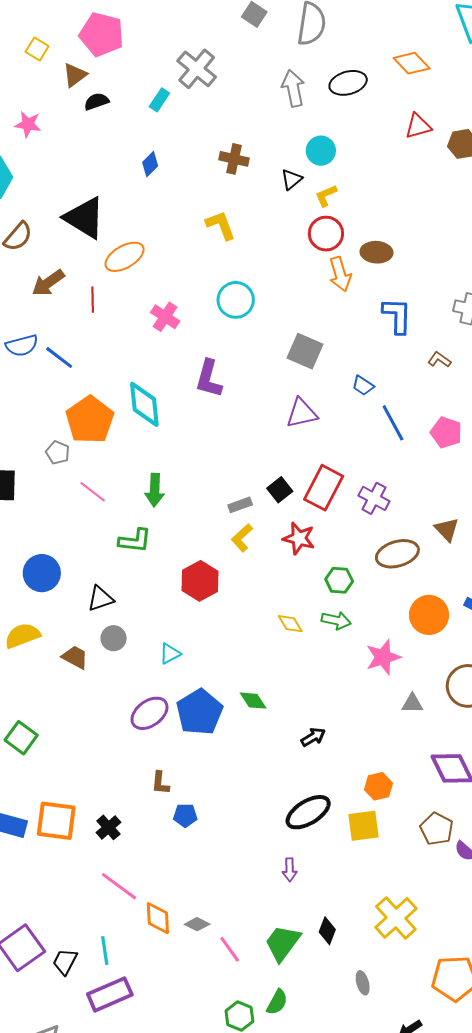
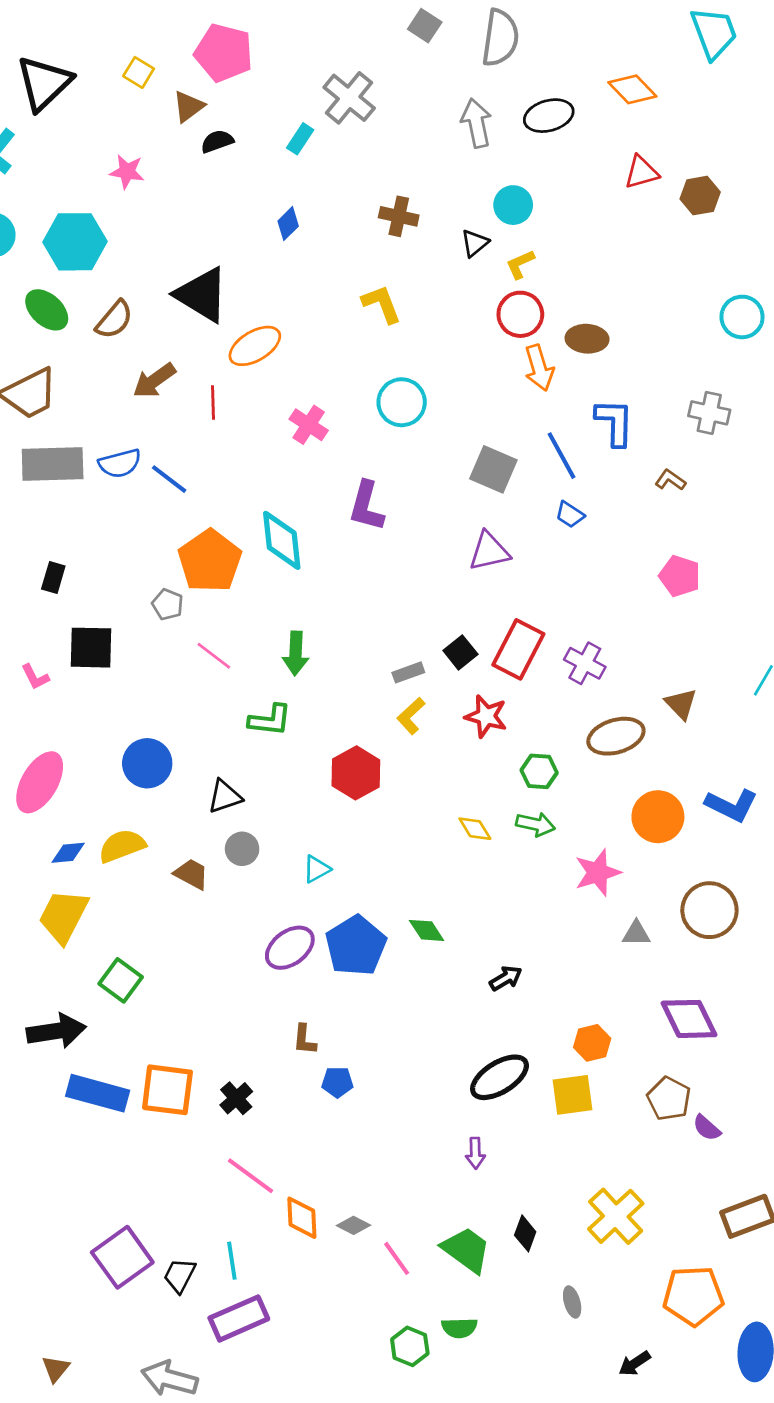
blue line: (393, 423) -> (561, 456), moved
green trapezoid: (283, 943) -> (466, 1250), turned 90
green semicircle: (277, 1002) -> (459, 1328), turned 60

